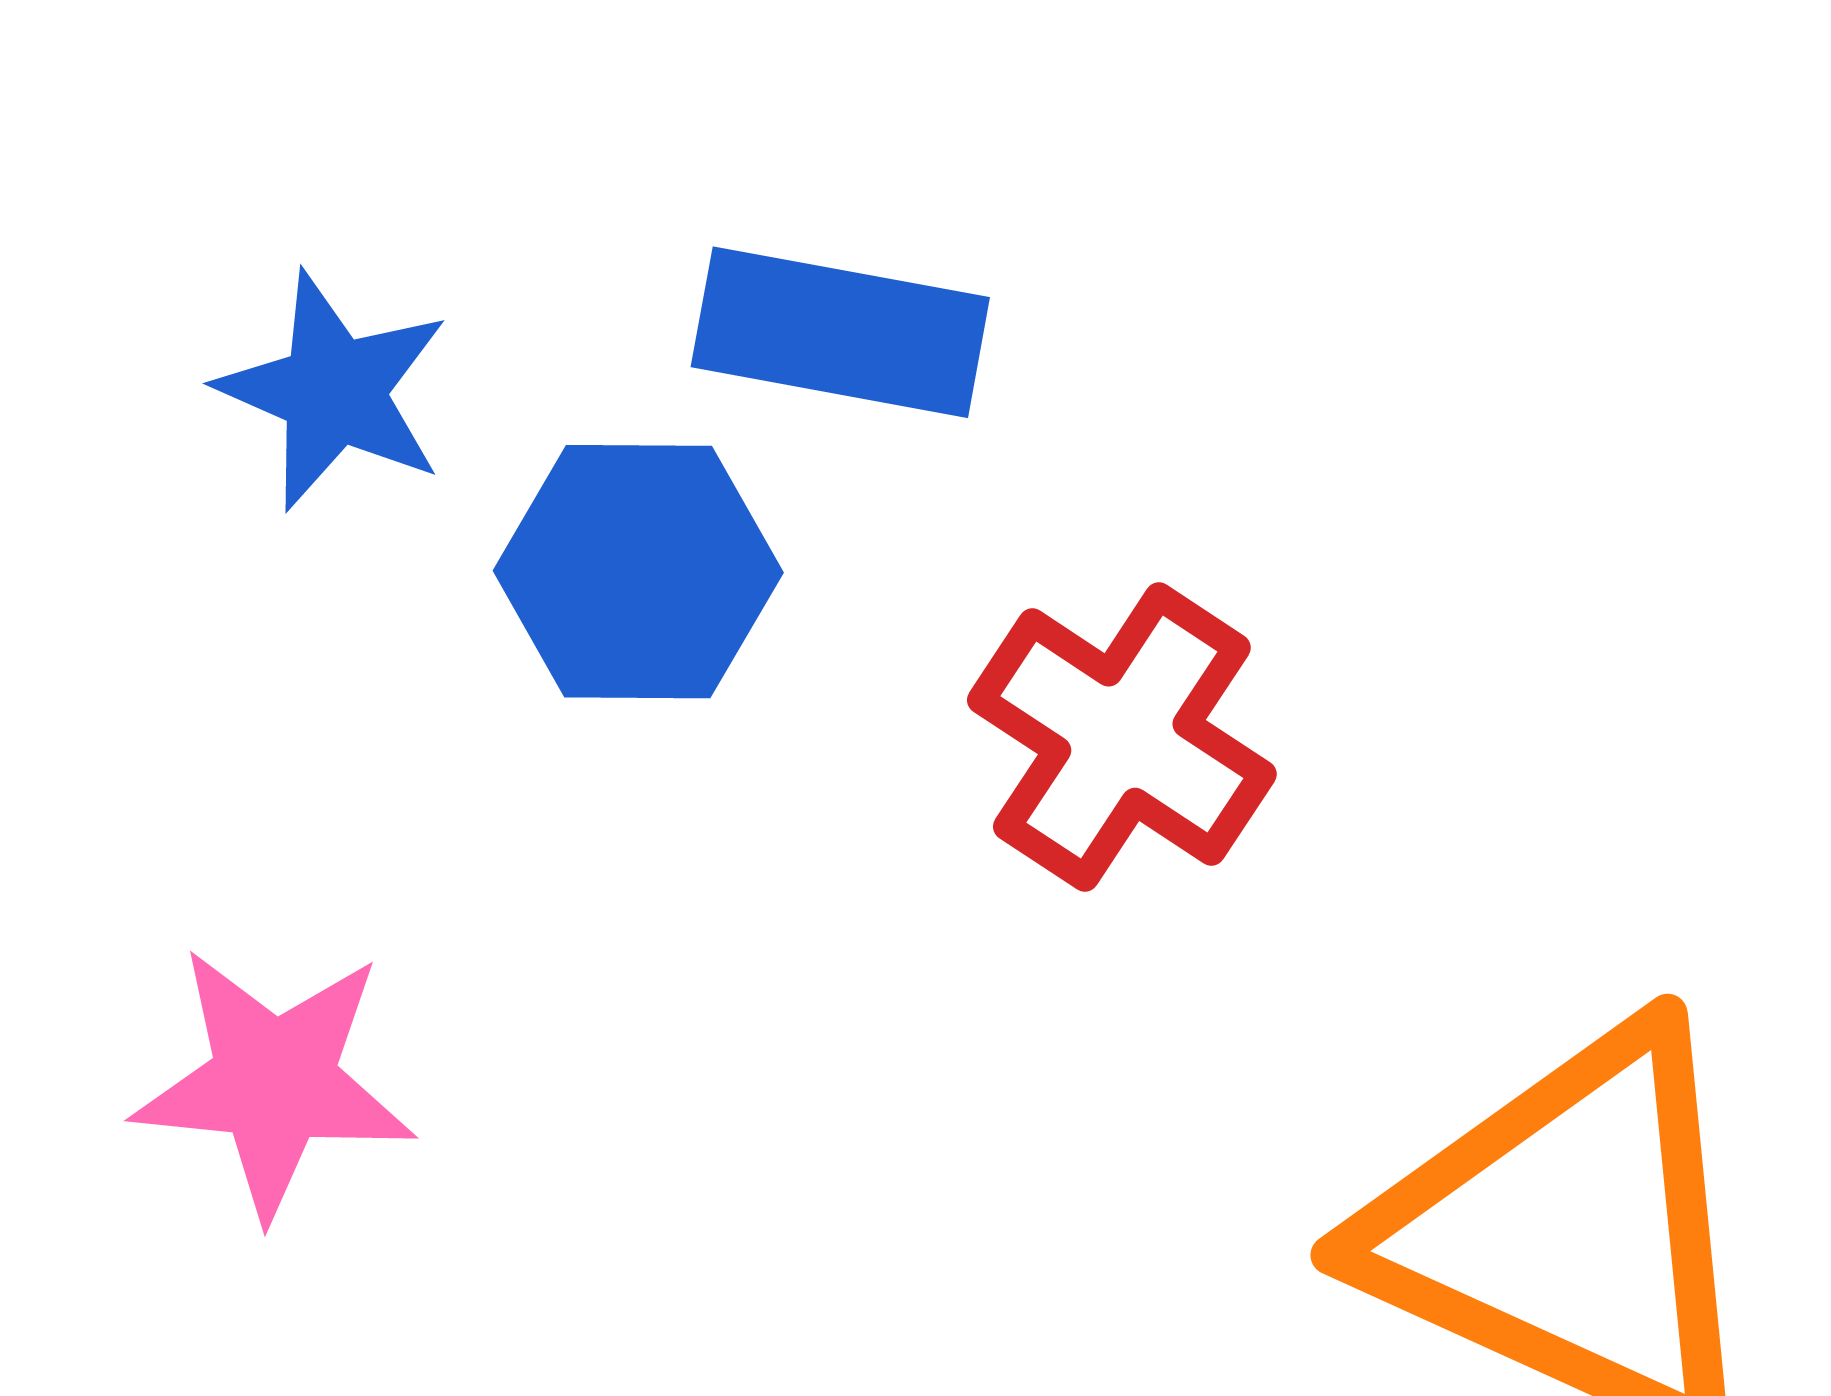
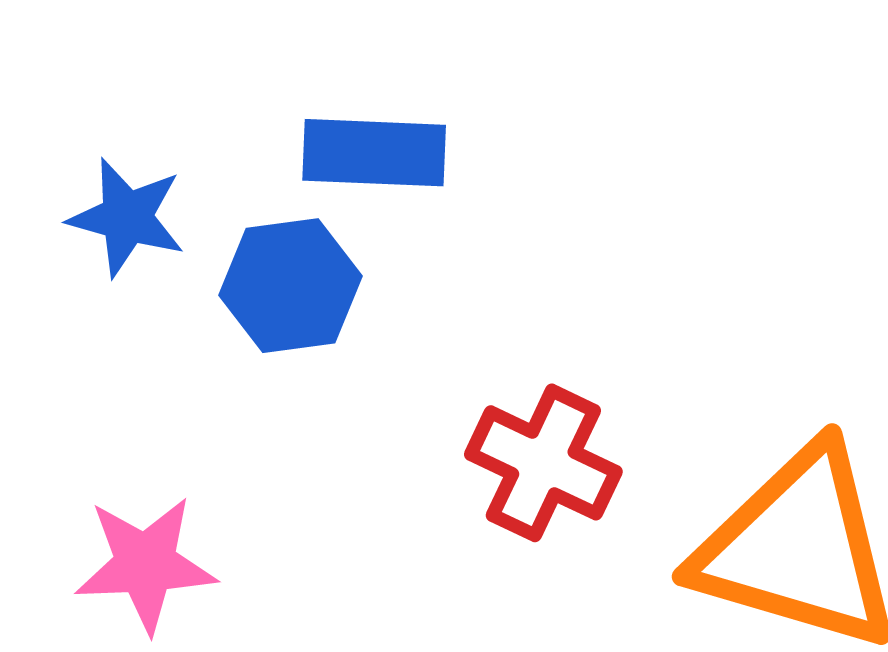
red cross: (1122, 737) -> (543, 463), moved

